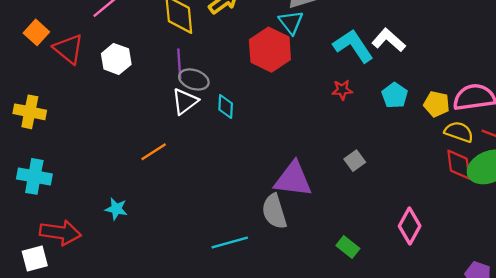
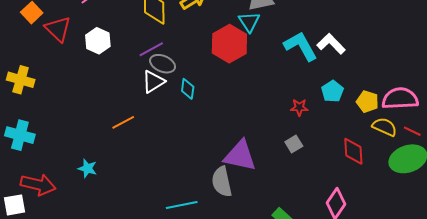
purple line: (179, 64) -> (151, 49), turned 60
red star: (342, 90) -> (299, 107), moved
red diamond: (459, 165) -> (353, 151), moved

